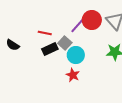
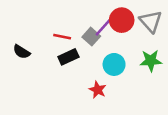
gray square: (65, 43) -> (91, 37), moved
cyan circle: (76, 55) -> (114, 64), moved

